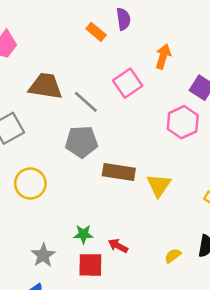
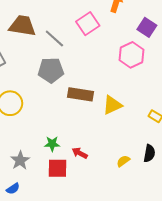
yellow triangle: (159, 185) -> (112, 105), turned 30

